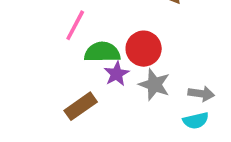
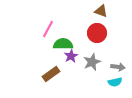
red circle: (144, 49) -> (97, 33), moved
gray star: (154, 85) -> (92, 62), turned 30

